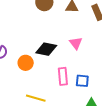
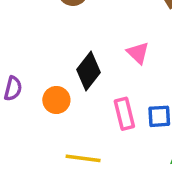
black diamond: (46, 49) -> (89, 71), turned -55

